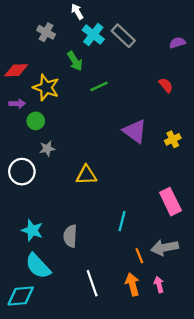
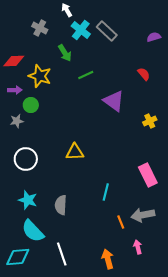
purple triangle: (135, 131) -> (114, 101), moved
gray star: (47, 149) -> (17, 121), moved
white circle: (22, 172) -> (26, 159), moved
white line: (92, 283) -> (62, 254), moved
orange arrow: (132, 284) -> (108, 259), moved

